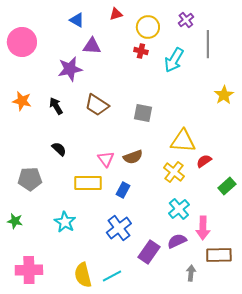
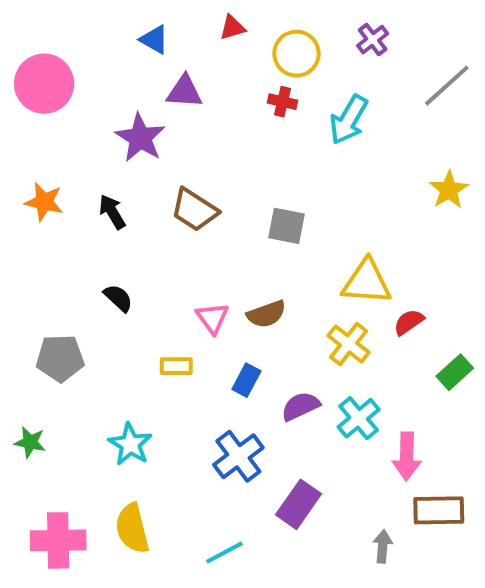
gray line: (208, 44) -> (447, 86), moved, turned 48
purple star: (70, 69) -> (140, 138), turned -30
yellow rectangle: (88, 183) -> (176, 366), size x0.6
purple semicircle: (177, 241) -> (301, 406), moved
yellow semicircle: (83, 275) -> (132, 528), moved

